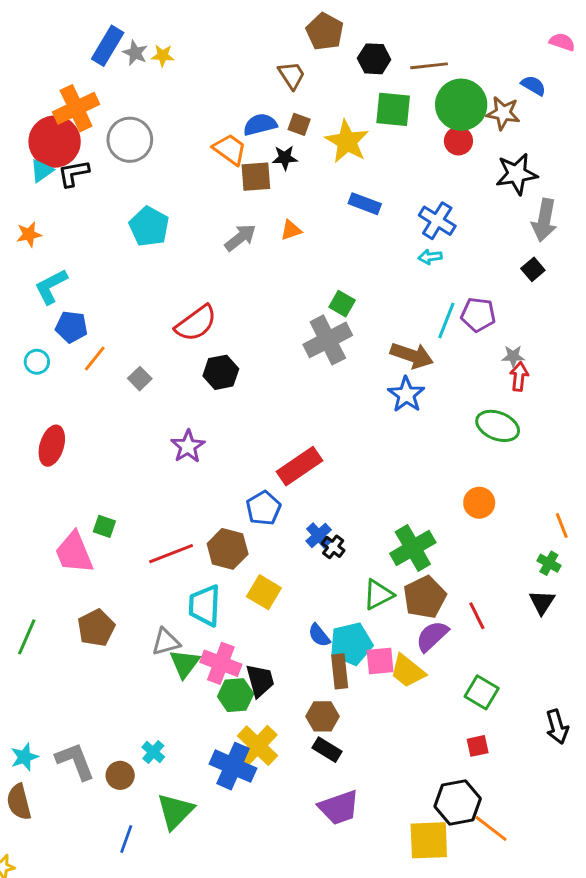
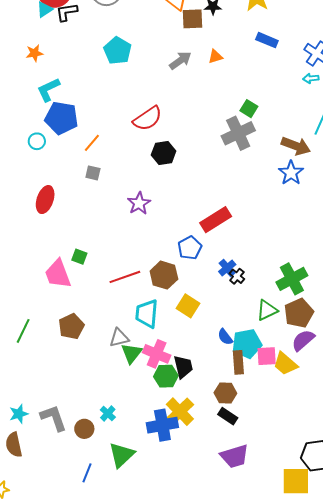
blue pentagon: (71, 327) -> (62, 118), size x1.5
orange line: (95, 359) -> (92, 143), moved
gray square: (140, 379) -> (93, 173), moved, turned -35
blue cross: (233, 766) -> (162, 425), turned -36

